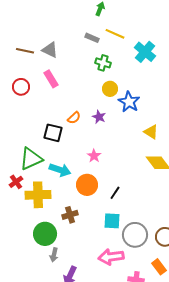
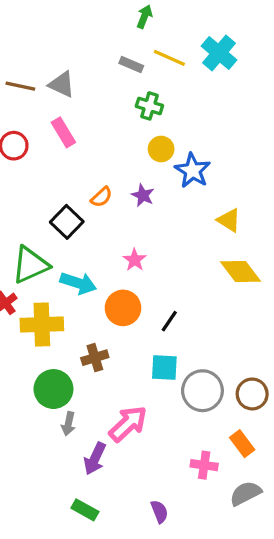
cyan cross: (145, 52) -> (219, 53), moved
black square: (53, 133) -> (67, 222), turned 30
pink arrow: (111, 257) -> (128, 424), moved, turned 145

